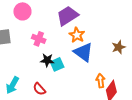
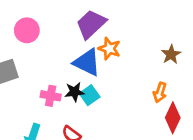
pink cross: (39, 39) -> (51, 96), moved
blue triangle: (83, 52) -> (87, 62), moved
orange arrow: (101, 81) -> (160, 92), moved, turned -144

